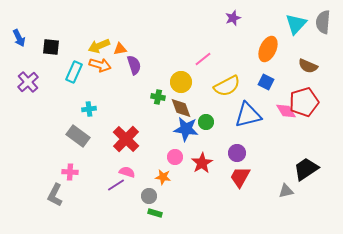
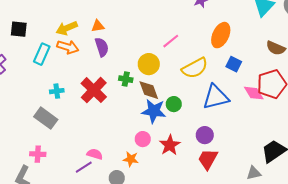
orange triangle: (120, 49) -> (98, 26), moved
orange ellipse: (268, 49) -> (221, 35), moved
red cross: (126, 139) -> (94, 90), moved

